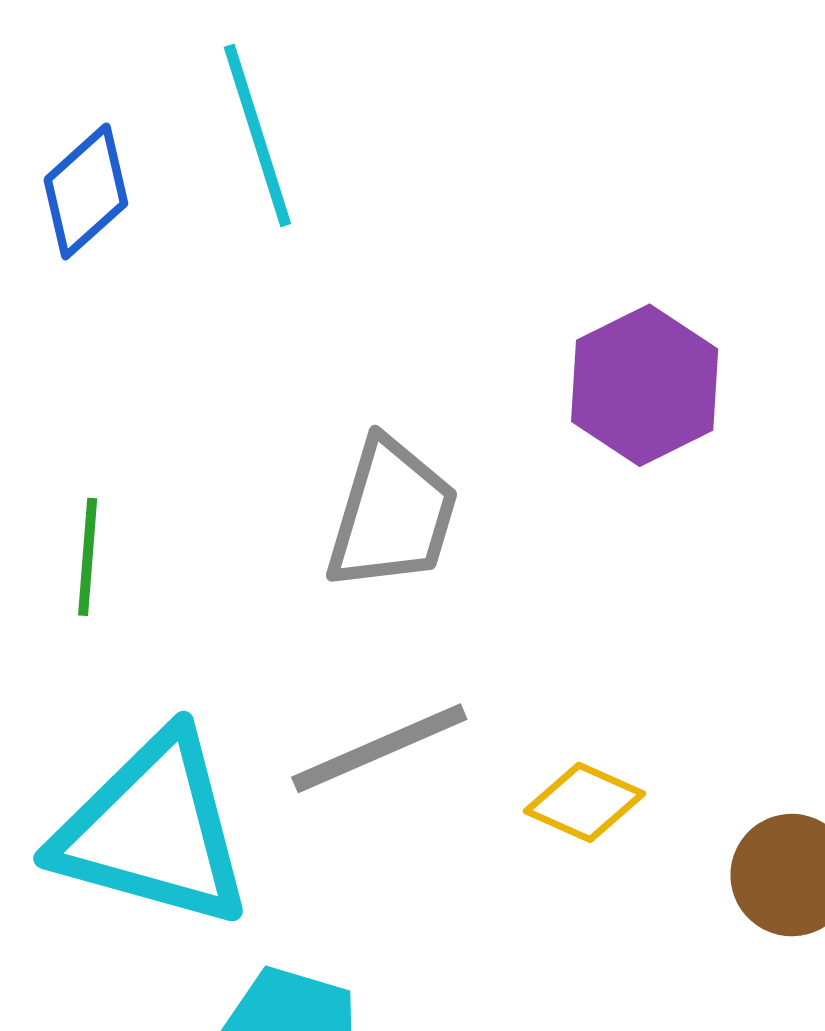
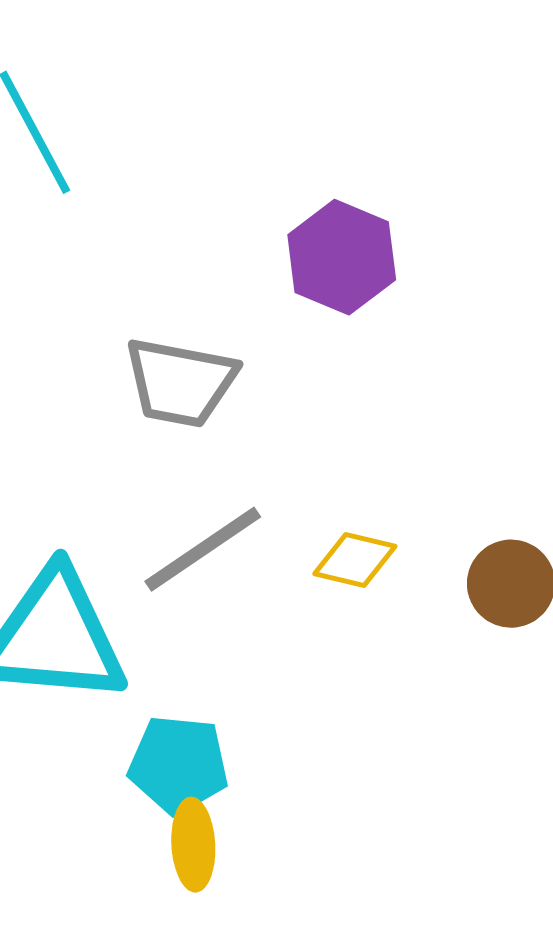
gray trapezoid: (392, 515) -> (180, 382), turned 95

